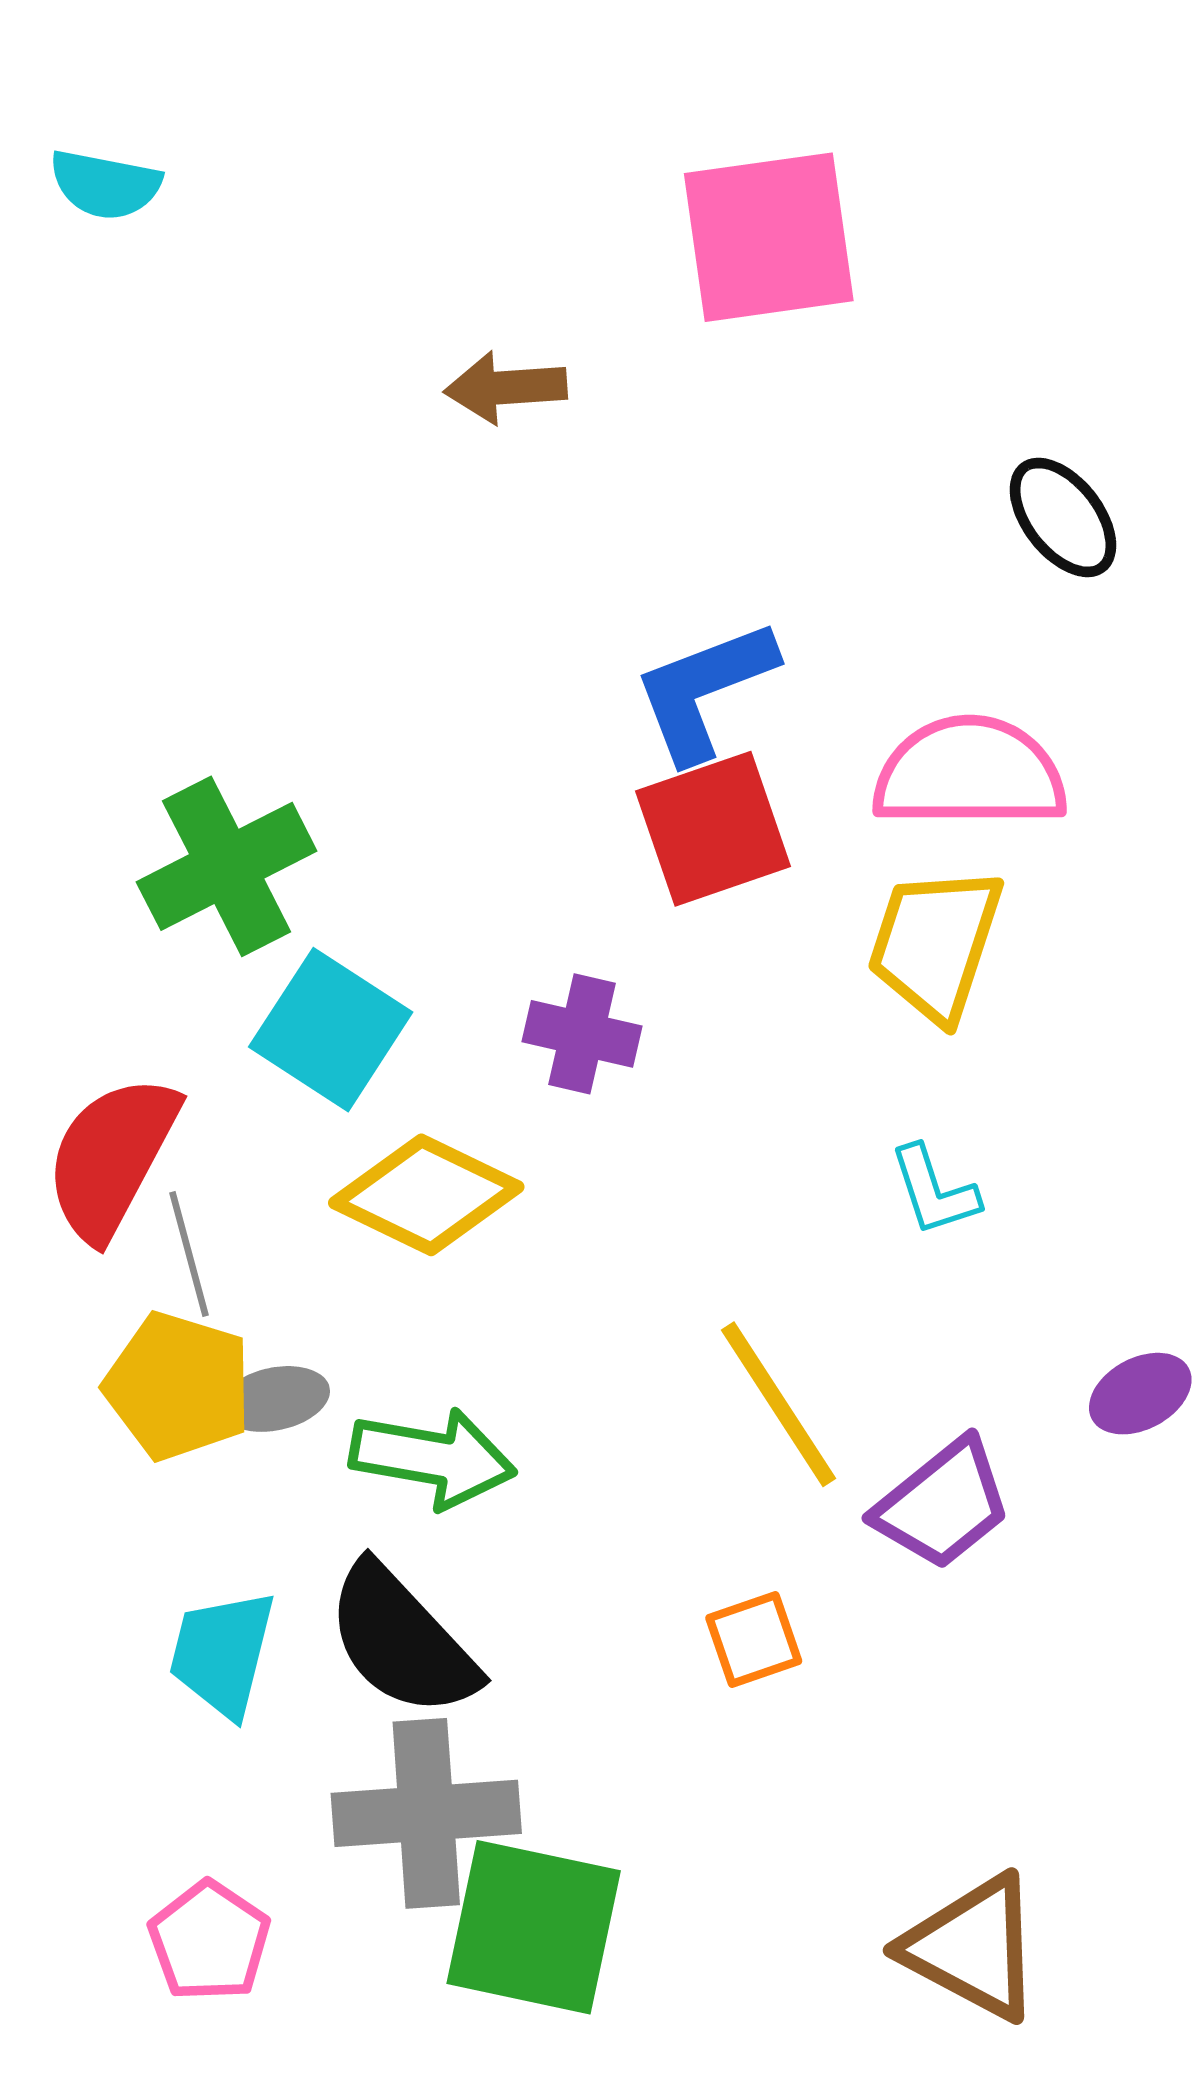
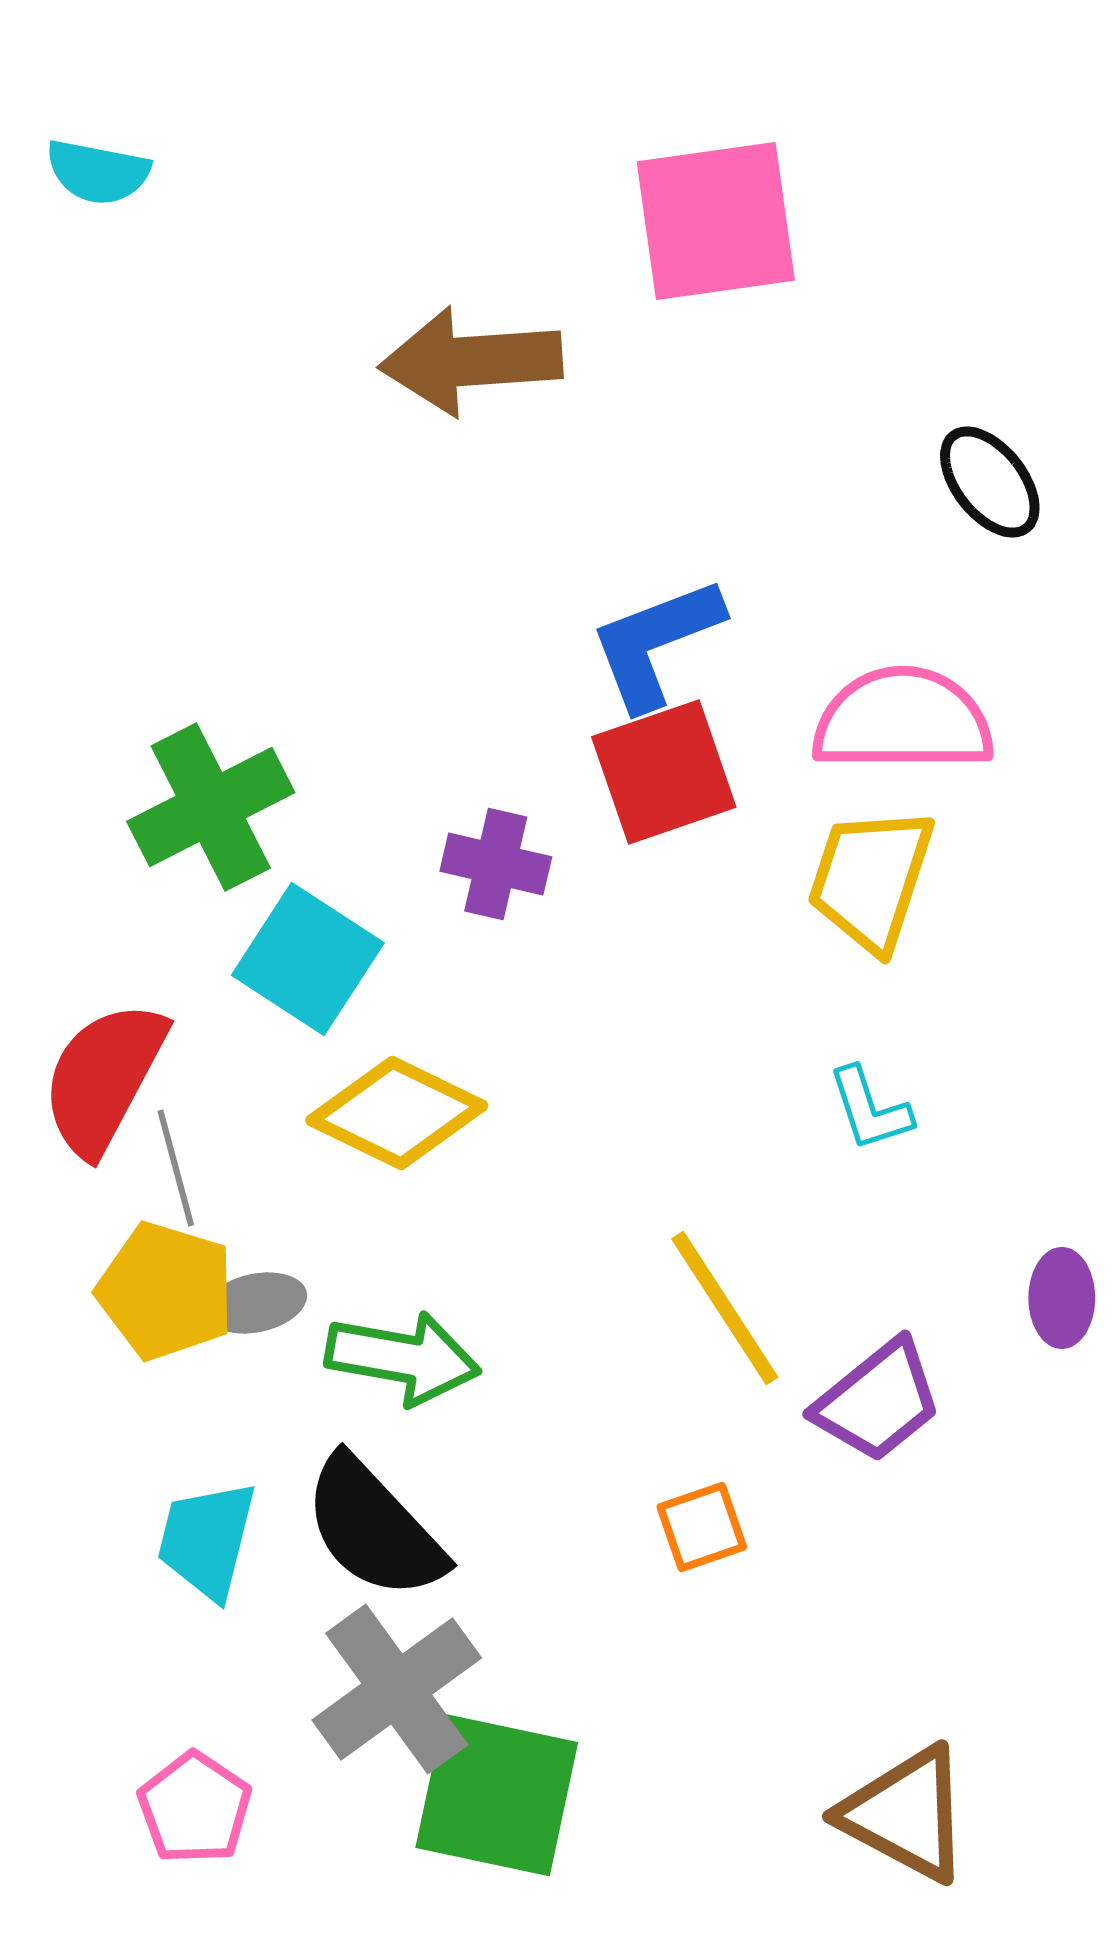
brown arrow: (506, 388) -> (471, 361), size x1.6
purple cross: (582, 1034) -> (496, 864), moved
purple ellipse: (1140, 1394) -> (1062, 1298), turned -62
gray cross: (426, 1813) -> (397, 1689), turned -32

